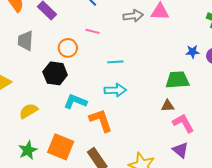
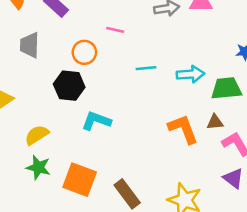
cyan arrow: (115, 90) -> (190, 74), moved
orange L-shape: (101, 120) -> (183, 129), moved
green star: (28, 150) -> (38, 167), moved, turned -30

